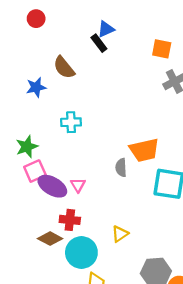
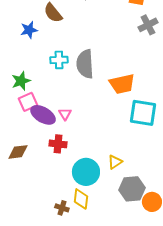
gray semicircle: (121, 168) -> (85, 64), moved, size x1.8
yellow triangle: (120, 234) -> (115, 162), moved
brown diamond: (50, 239) -> (18, 152), moved, turned -35
cyan circle: (81, 252) -> (86, 172), moved

